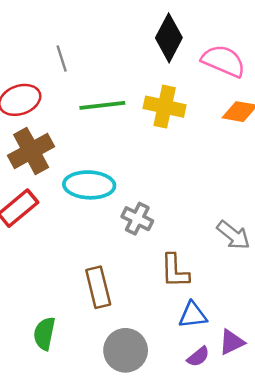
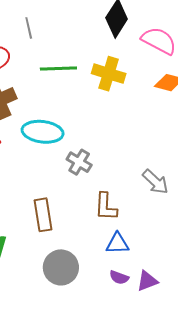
purple triangle: (232, 342) -> (147, 281), moved
purple semicircle: (198, 357) -> (119, 277), turned 54

